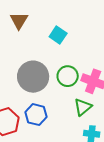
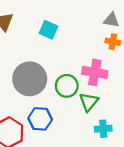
green circle: (68, 76) -> (67, 86), moved

